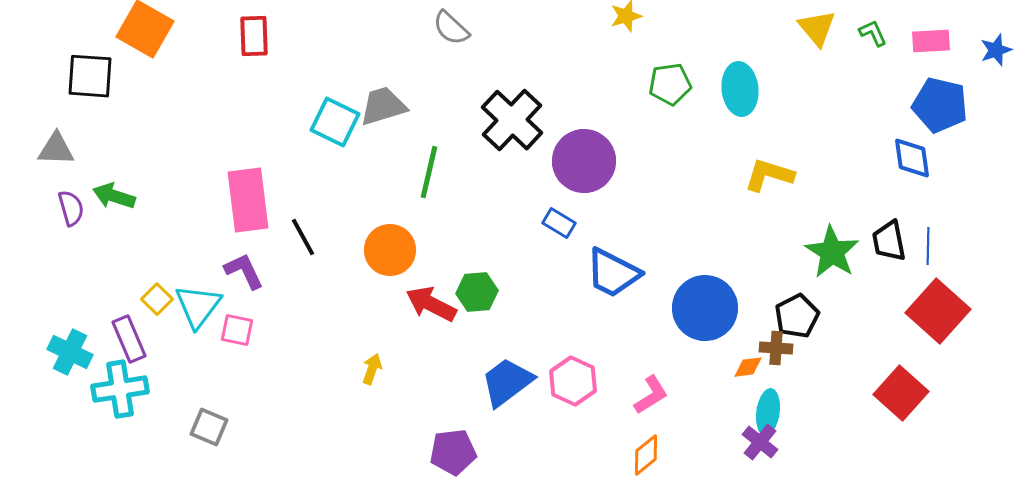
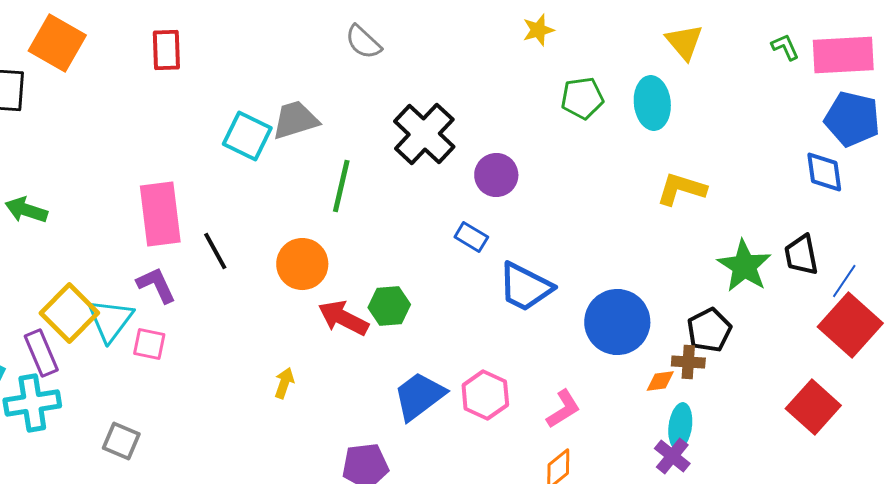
yellow triangle: (817, 28) -> (684, 42), moved
pink rectangle: (931, 41) -> (843, 55), size x1.6
purple circle: (584, 161) -> (496, 175), size x0.7
blue line: (928, 246) -> (844, 281), moved, turned 33
yellow square: (157, 299) -> (69, 313), size x1.8

